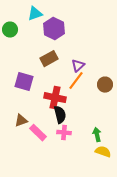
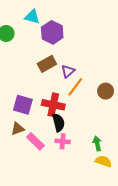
cyan triangle: (35, 14) -> (32, 17), turned 35
purple triangle: (78, 66) -> (68, 71), moved
purple square: (24, 82) -> (23, 105), moved

